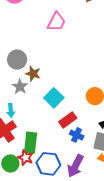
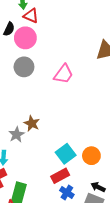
gray circle: (17, 60) -> (24, 67), moved
cyan square: (54, 98) -> (66, 154), moved

